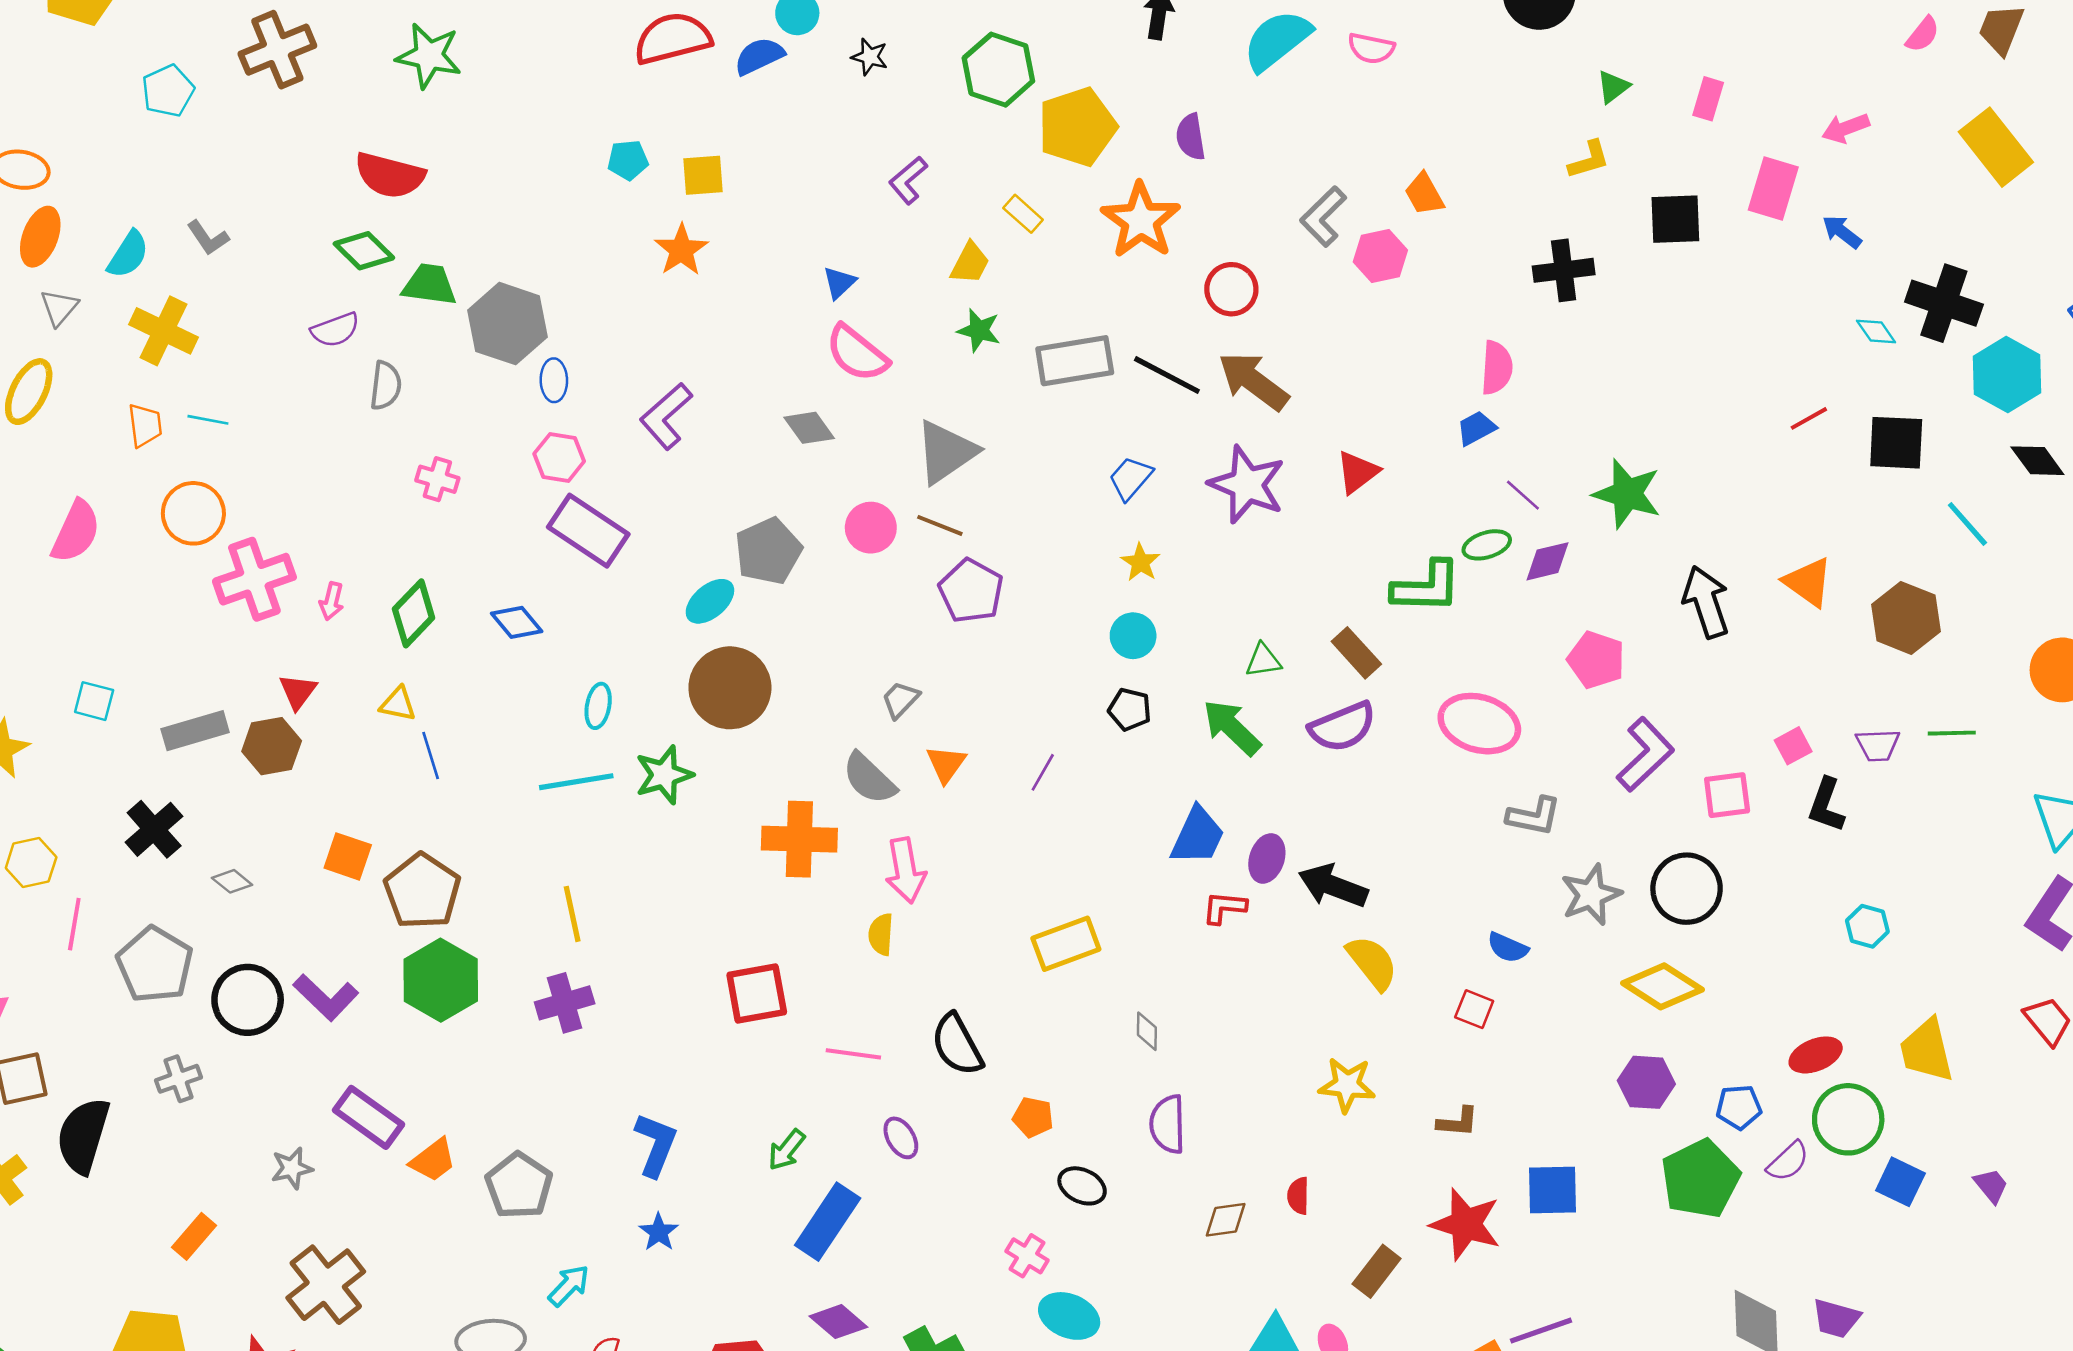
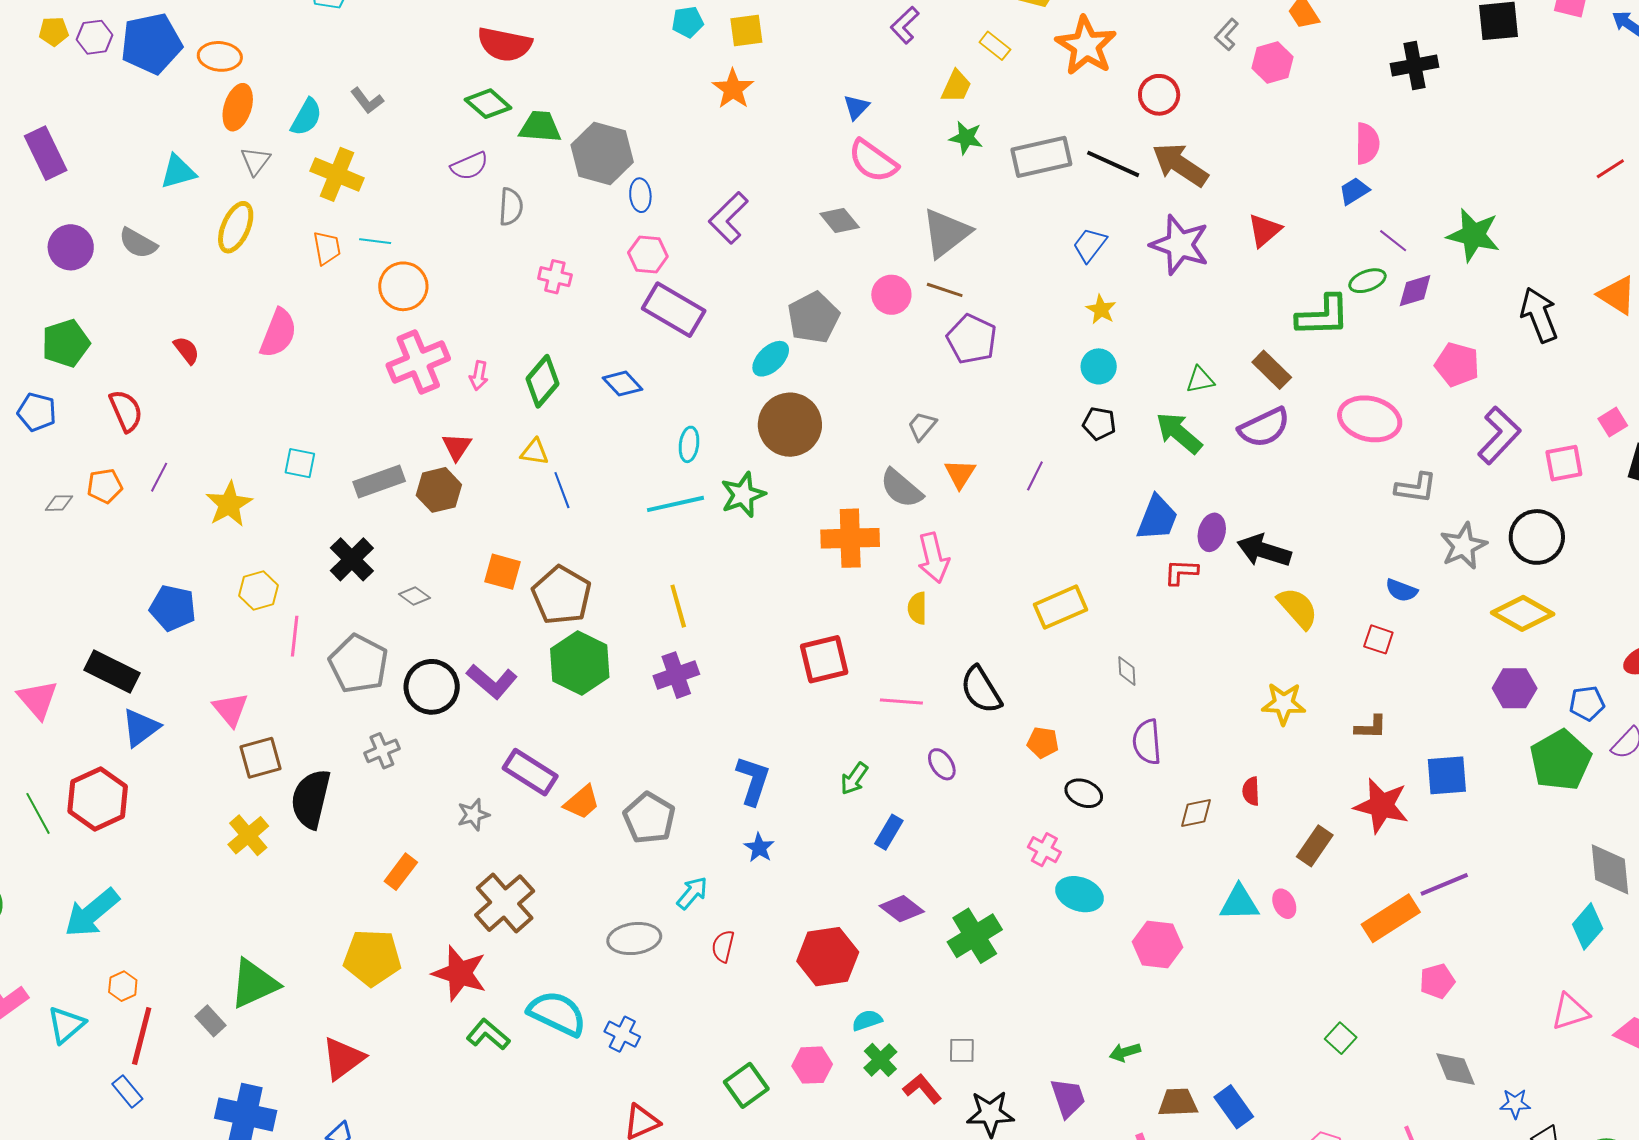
gray L-shape: (1323, 216) -> (1227, 35), size x0.7
orange circle: (193, 513) -> (403, 286), moved
blue rectangle: (828, 1222) -> (889, 832), size x0.6

